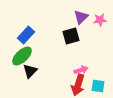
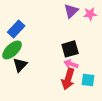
black square: (71, 36) -> (70, 49), moved
pink arrow: (81, 70) -> (71, 64), turned -144

